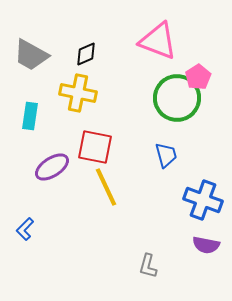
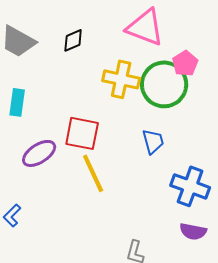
yellow cross: (78, 93) -> (121, 79), moved

